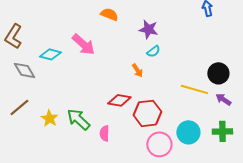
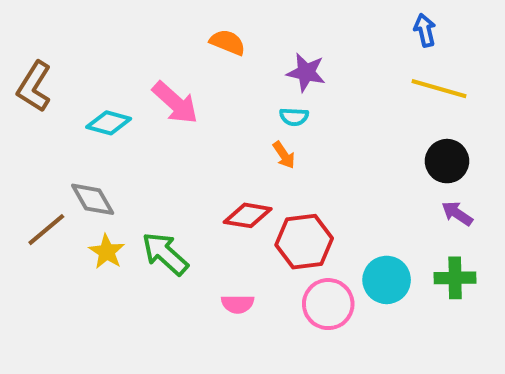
cyan semicircle: (153, 51) -> (294, 117), moved, turned 40
gray diamond: (24, 70) -> (93, 199), moved
yellow line: (194, 89) -> (439, 89), moved
pink semicircle: (104, 133) -> (238, 304), moved, turned -91

